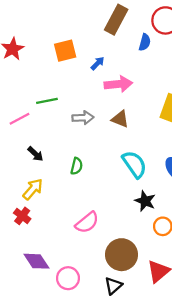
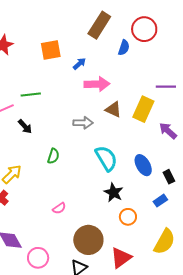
gray arrow: (83, 118) -> (83, 123), moved
brown triangle: (120, 119) -> (113, 109), moved
black arrow: (35, 154) -> (25, 126), moved
pink semicircle: (87, 222) -> (59, 208), size x0.6

